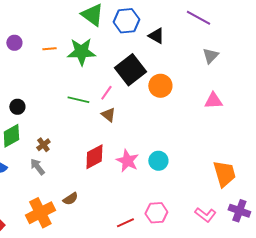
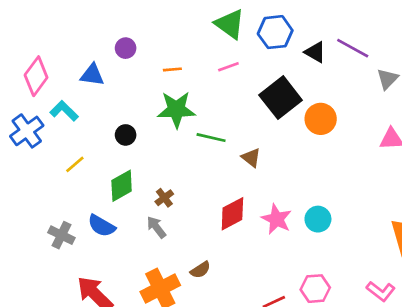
purple line: (198, 18) -> (353, 48), moved
purple circle: (14, 43) -> (126, 48), moved
green star: (81, 52) -> (176, 110), moved
pink line: (106, 93) -> (228, 67), moved, turned 35
black circle: (17, 107) -> (126, 135), moved

